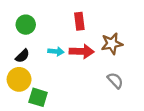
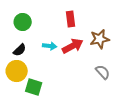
red arrow: (82, 51) -> (73, 46), turned -30

